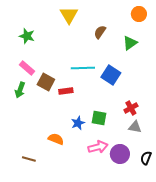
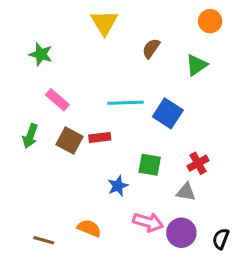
pink rectangle: (27, 68) -> (57, 100), moved
brown square: (46, 82) -> (70, 141), moved
green square: (99, 118) -> (150, 165), moved
gray triangle: (135, 127) -> (186, 192), moved
orange semicircle: (56, 139) -> (89, 228), moved
pink arrow: (98, 147) -> (148, 222), turned 30

